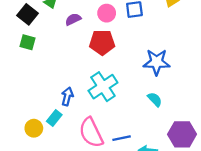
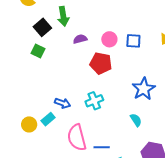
blue star: (157, 62) -> (144, 89), turned 30
cyan cross: (103, 87) -> (94, 101), size x0.7
blue arrow: (67, 96) -> (63, 103), turned 84

